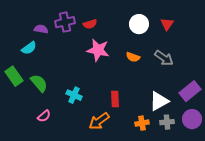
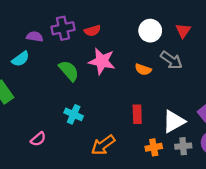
gray arrow: (164, 58) -> (171, 60), moved
green semicircle: (39, 83) -> (69, 71), moved
red rectangle: (115, 99) -> (137, 114), moved

